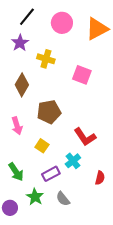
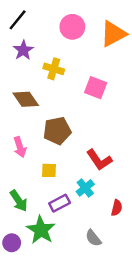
black line: (27, 17) -> (18, 20), moved
brown diamond: (22, 85) -> (26, 99), turned -65
yellow square: (42, 146) -> (49, 170), turned -32
green star: (35, 197) -> (41, 230), size x1.4
gray semicircle: (63, 199) -> (93, 238), moved

